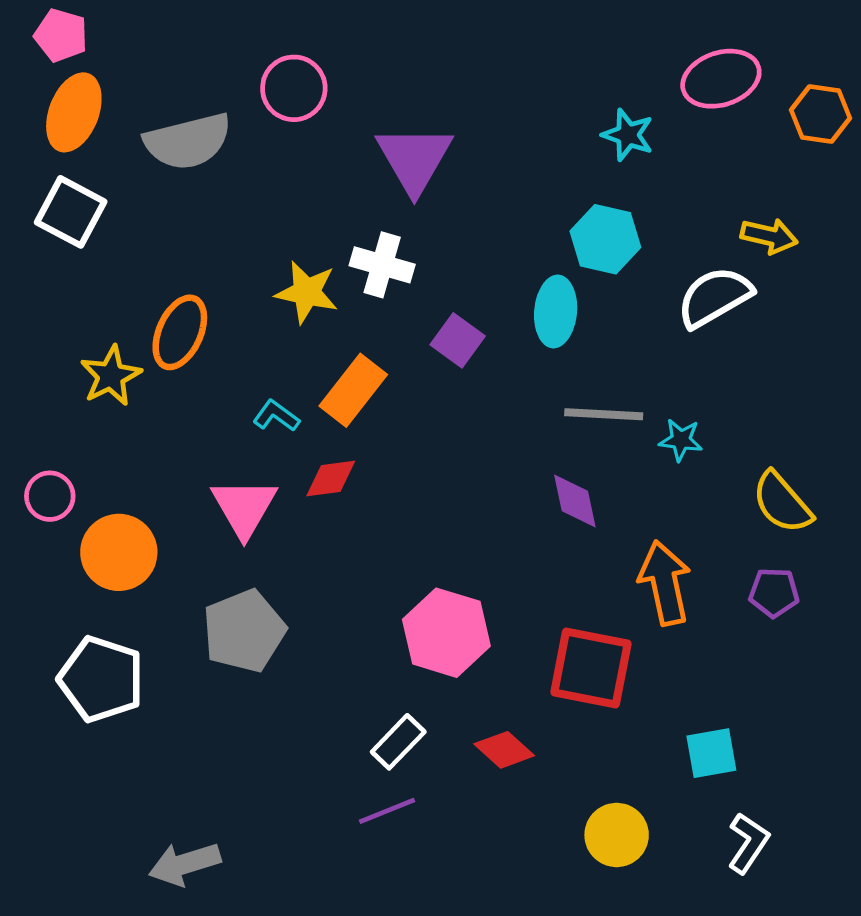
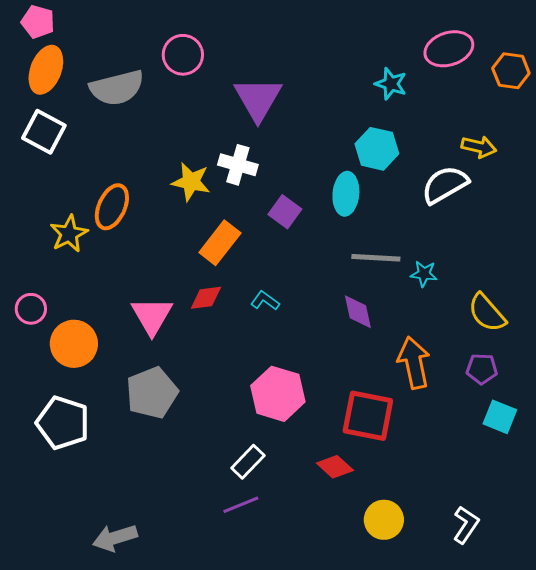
cyan L-shape: (276, 416) -> (265, 301), moved
red diamond: (504, 750) -> (335, 467), moved
cyan square: (711, 753) -> (500, 417), moved, turned 32

